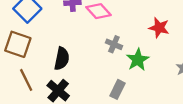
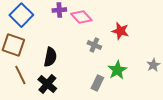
red star: (159, 28) -> (120, 31), moved
green star: (138, 60) -> (117, 70), moved

